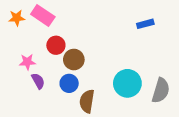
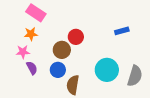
orange star: (17, 18) -> (31, 34), moved
blue rectangle: (145, 24) -> (122, 31), moved
red circle: (56, 45) -> (76, 37), moved

